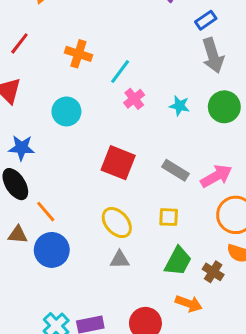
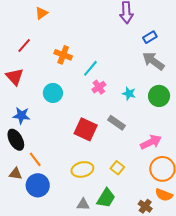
gray arrow: (213, 55) -> (153, 61), turned 140
gray rectangle: (175, 170) -> (117, 123), moved
yellow square: (169, 217) -> (117, 168), turned 32
yellow ellipse: (117, 223) -> (82, 169), turned -65
gray triangle: (120, 260) -> (83, 204), moved
green trapezoid: (178, 261) -> (106, 198), moved

